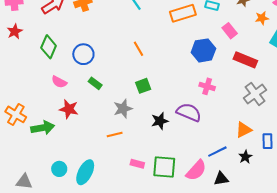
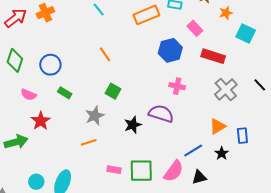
green square: (143, 86) -> (113, 91), turned -35
red star: (69, 109) -> (41, 121), turned 30

